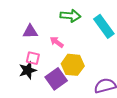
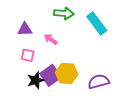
yellow hexagon: (73, 65) -> (67, 73), moved
black star: (28, 70) -> (36, 80), moved

